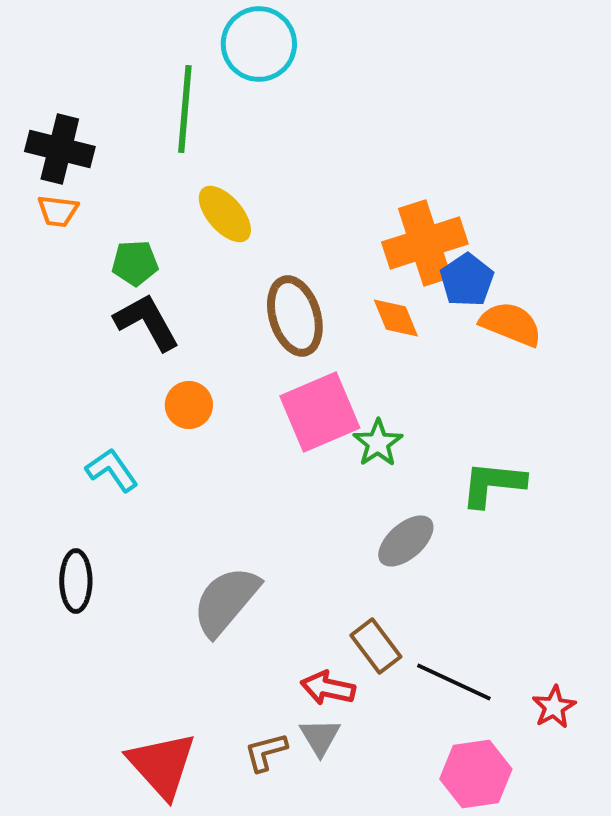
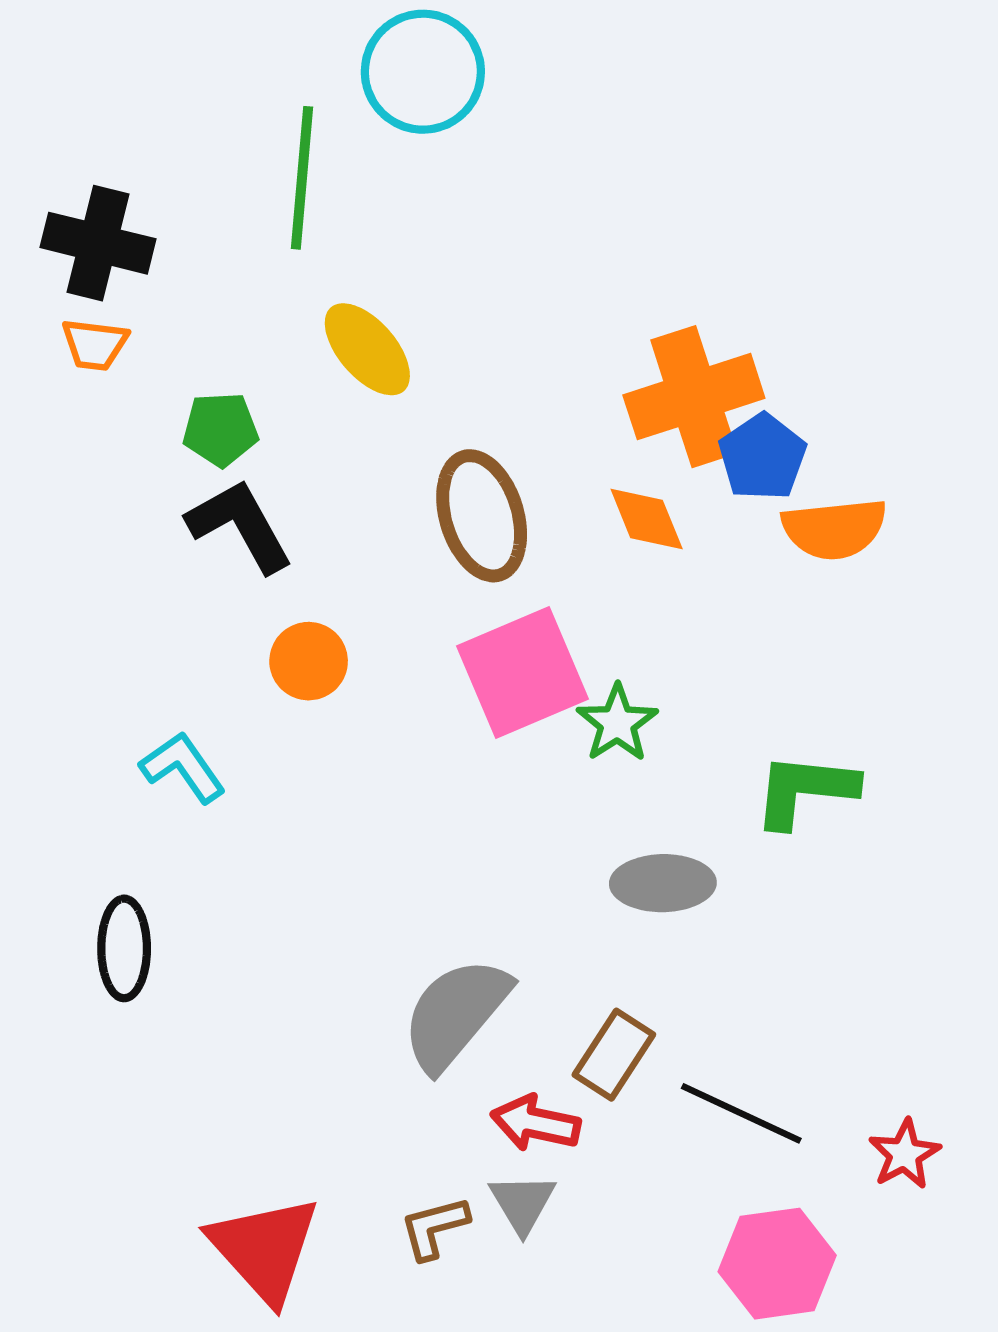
orange semicircle: (511, 324) -> (834, 529), turned 152
gray ellipse: (406, 541) -> (663, 883), turned 40
gray semicircle: (226, 601) -> (456, 1014), moved
brown rectangle: (376, 646) -> (614, 1055), turned 70

